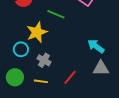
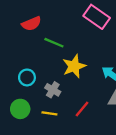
green line: (56, 14) -> (54, 43), moved
yellow star: (37, 32) -> (74, 66), moved

